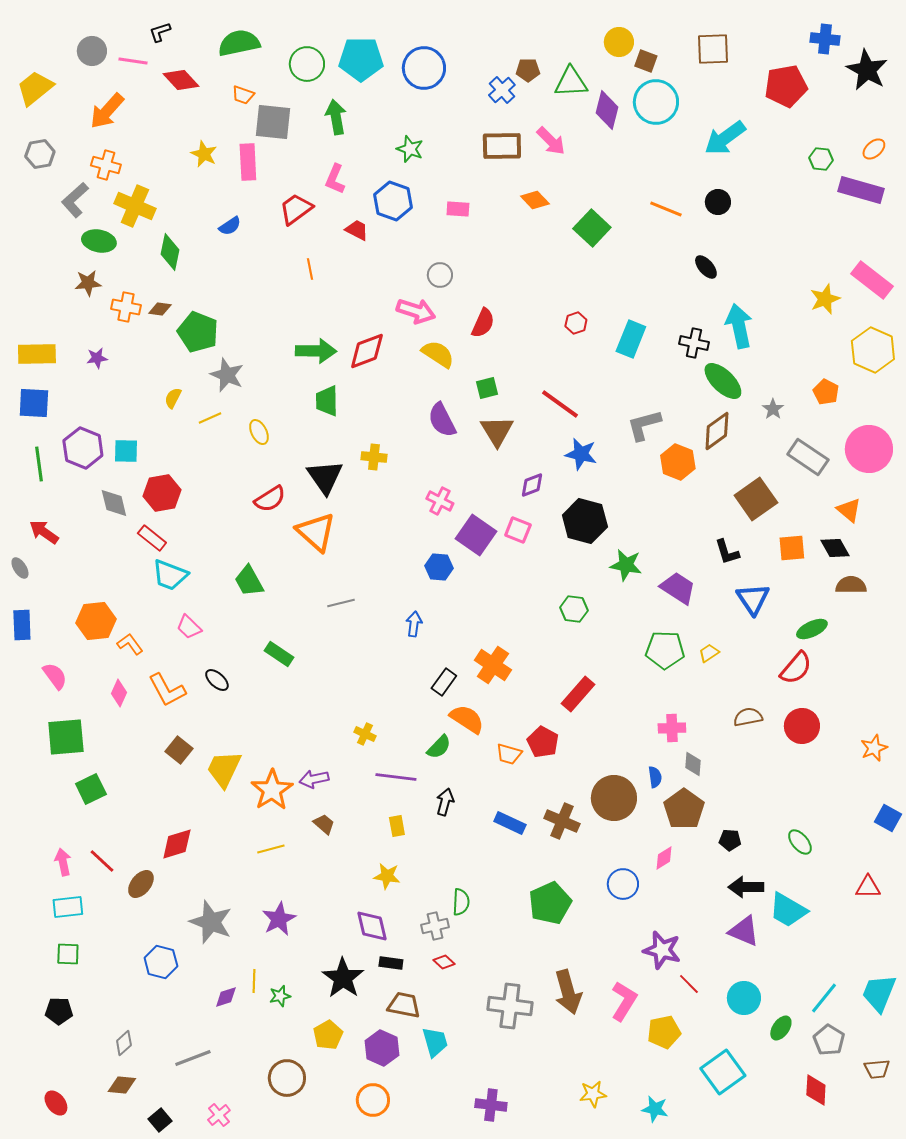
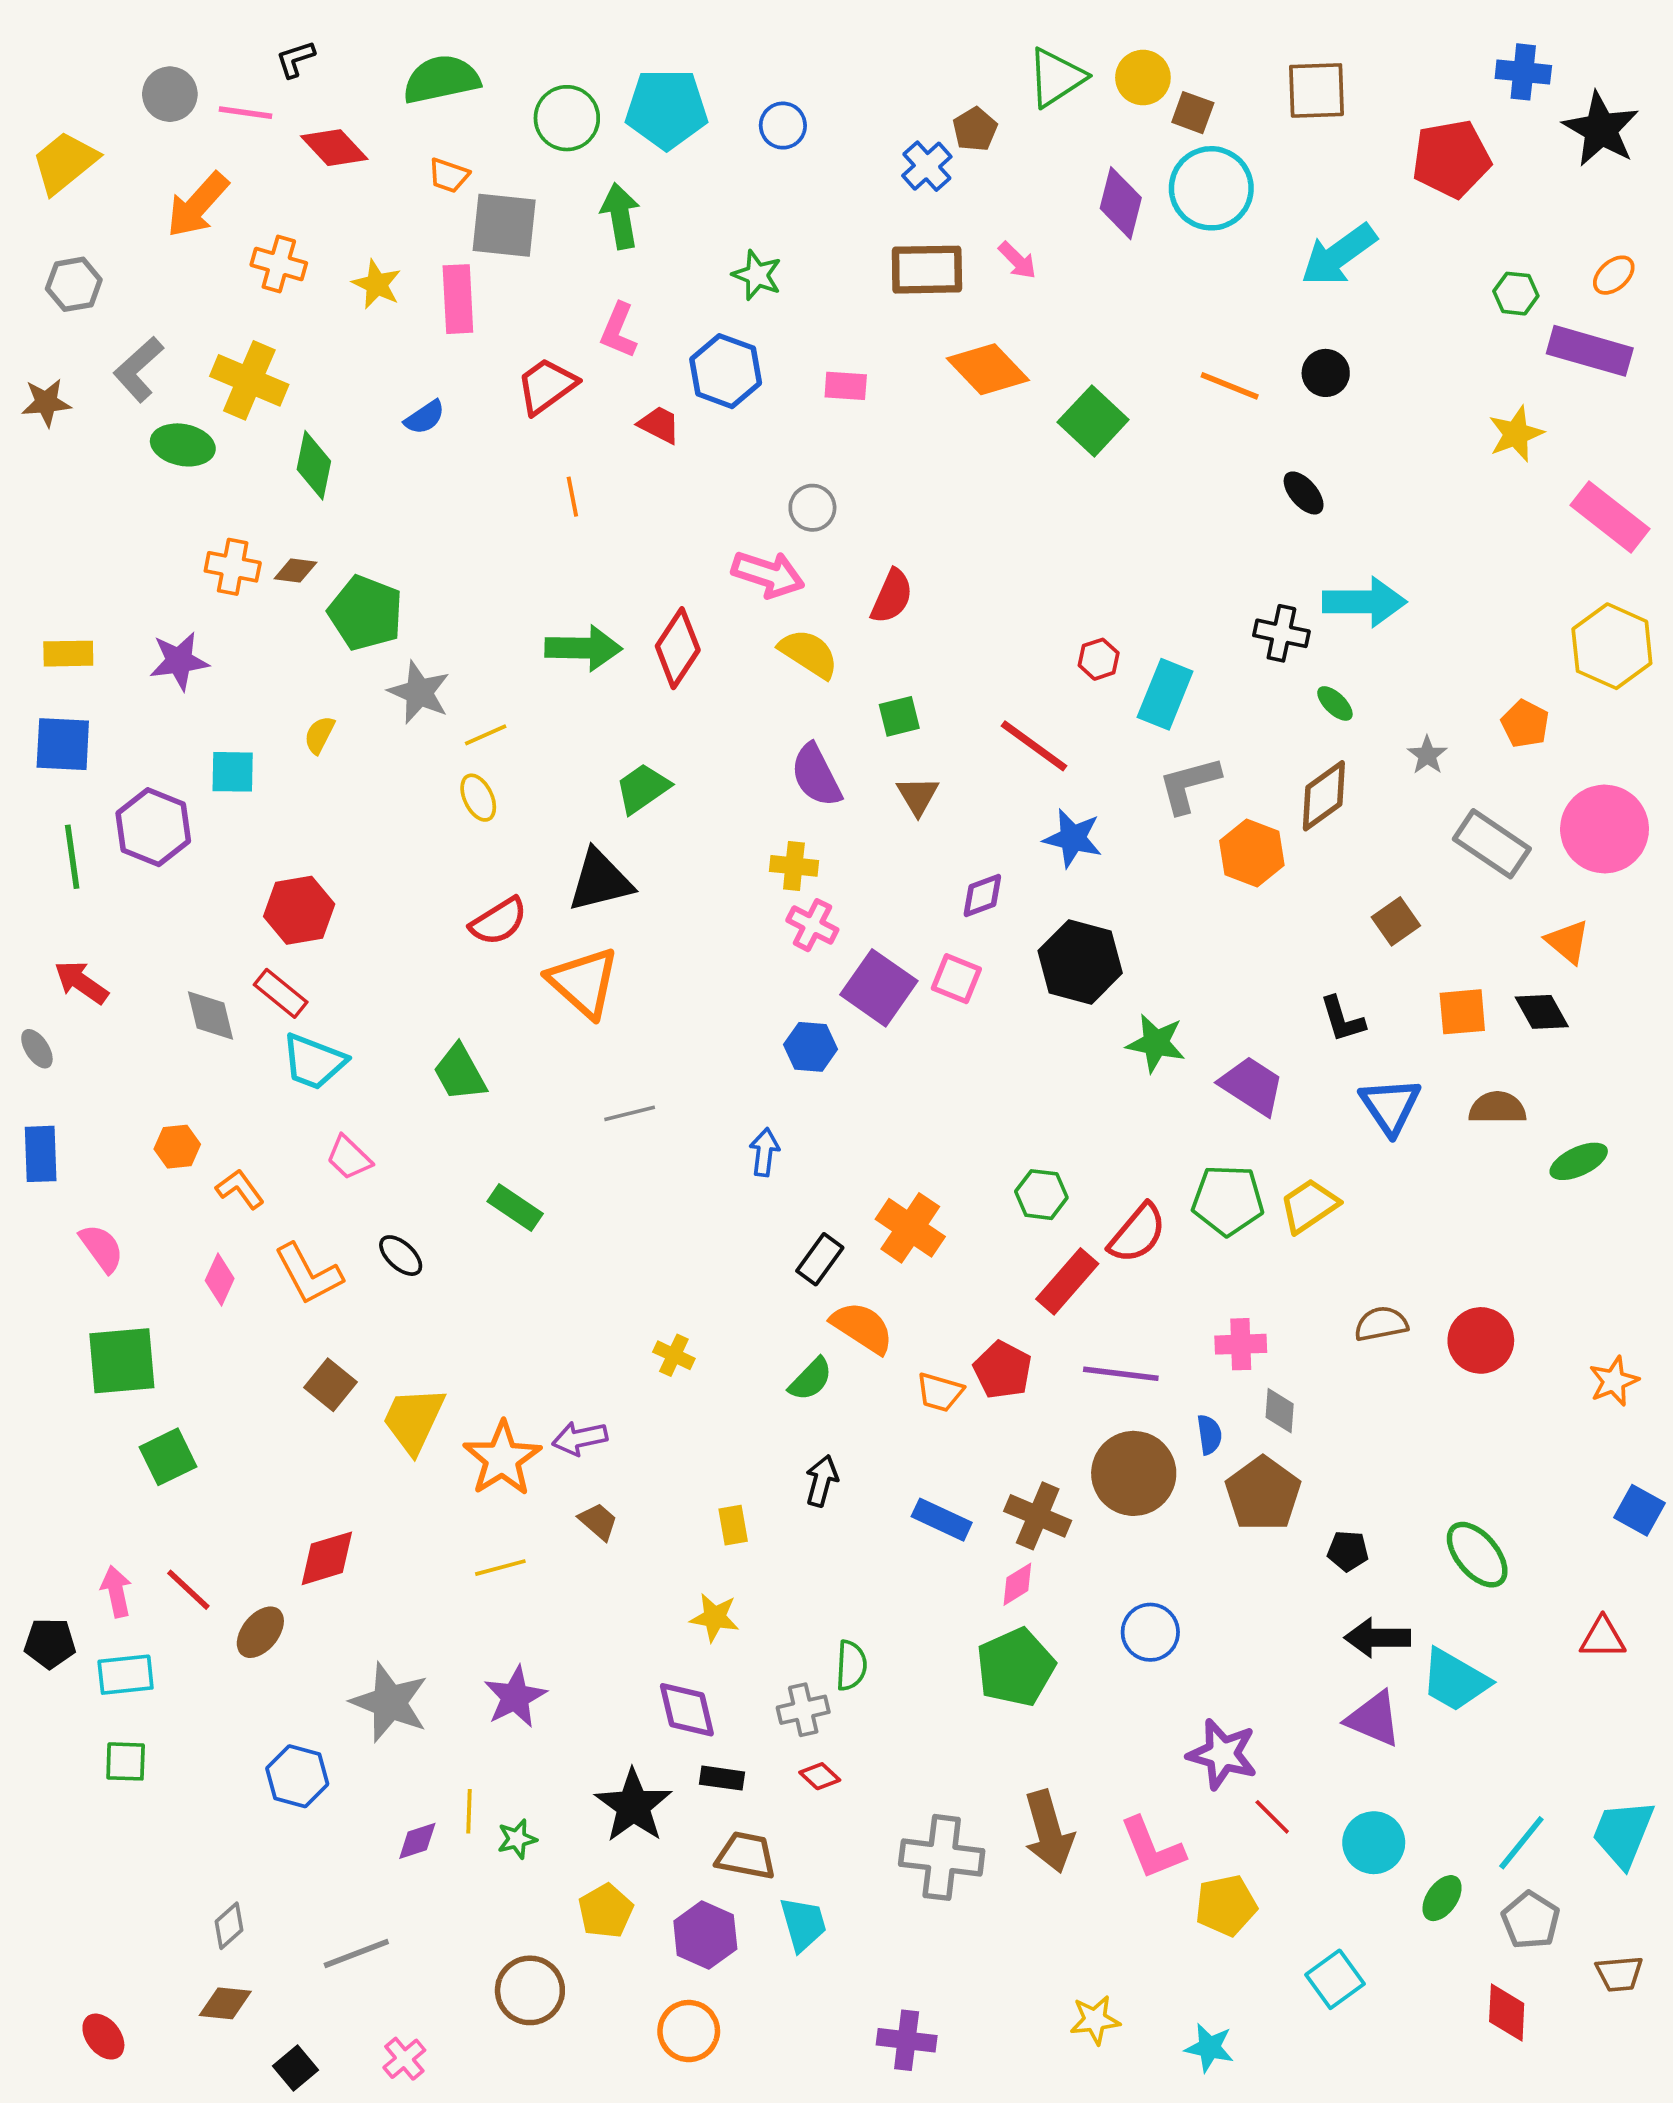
blue circle: (424, 68) -> (783, 126), size x0.6
brown pentagon: (528, 70) -> (975, 129), turned -30
green triangle: (571, 82) -> (1056, 78), moved, turned -30
pink arrow: (551, 141) -> (1017, 260), size x0.7
orange cross: (106, 165) -> (279, 264), moved
orange diamond: (535, 200) -> (988, 369), size x1.5
brown star: (88, 283) -> (46, 402), moved
yellow star: (825, 299) -> (1516, 434), moved
red hexagon: (576, 323) -> (1099, 659), moved
cyan arrow: (739, 326) -> (1364, 602), turned 102
cyan rectangle: (631, 339) -> (1165, 694), moved
red diamond: (367, 351) -> (678, 648), turned -36
yellow rectangle: (37, 354) -> (68, 654), size x0.7
purple star: (97, 358) -> (179, 661), size x1.5
green ellipse: (723, 381) -> (1335, 703), size x0.5
green trapezoid: (327, 401) -> (643, 788), moved, turned 56
yellow line: (210, 418) -> (486, 735), moved
brown triangle: (497, 431) -> (918, 796), size x0.7
cyan square: (126, 451) -> (233, 772), moved
yellow cross: (374, 457) -> (794, 866), moved
black triangle: (325, 477) -> (600, 881), turned 51
brown square: (756, 499) -> (1396, 921), size x0.6
gray diamond: (114, 503) -> (210, 1015), moved
brown semicircle: (851, 585) -> (1497, 1108), moved
green hexagon: (574, 609) -> (1041, 1195), moved
orange hexagon: (96, 621) -> (177, 1147), size x0.6
green ellipse: (812, 629) -> (1579, 1161), moved
yellow trapezoid: (709, 653) -> (1309, 1206), size x1.6
red semicircle: (796, 668) -> (1137, 1233), moved
purple line: (396, 777) -> (1121, 1374), moved
green ellipse: (800, 842) -> (1477, 1555), size x1.4
pink diamond: (664, 858) -> (1017, 1584), moved
pink L-shape: (624, 1001) -> (1152, 1848), turned 126
black pentagon: (59, 1011) -> (50, 1643), moved
cyan square: (723, 1072) -> (1335, 1979), size x0.7

